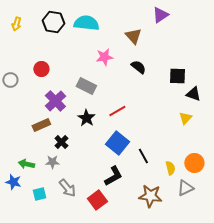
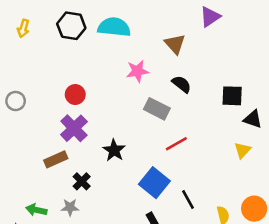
red circle: (41, 69) -> (75, 95), moved
gray rectangle: (86, 86) -> (157, 109), moved
red line: (117, 111) -> (176, 144), moved

